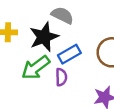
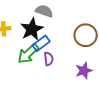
blue rectangle: (69, 54) -> (41, 43), moved

